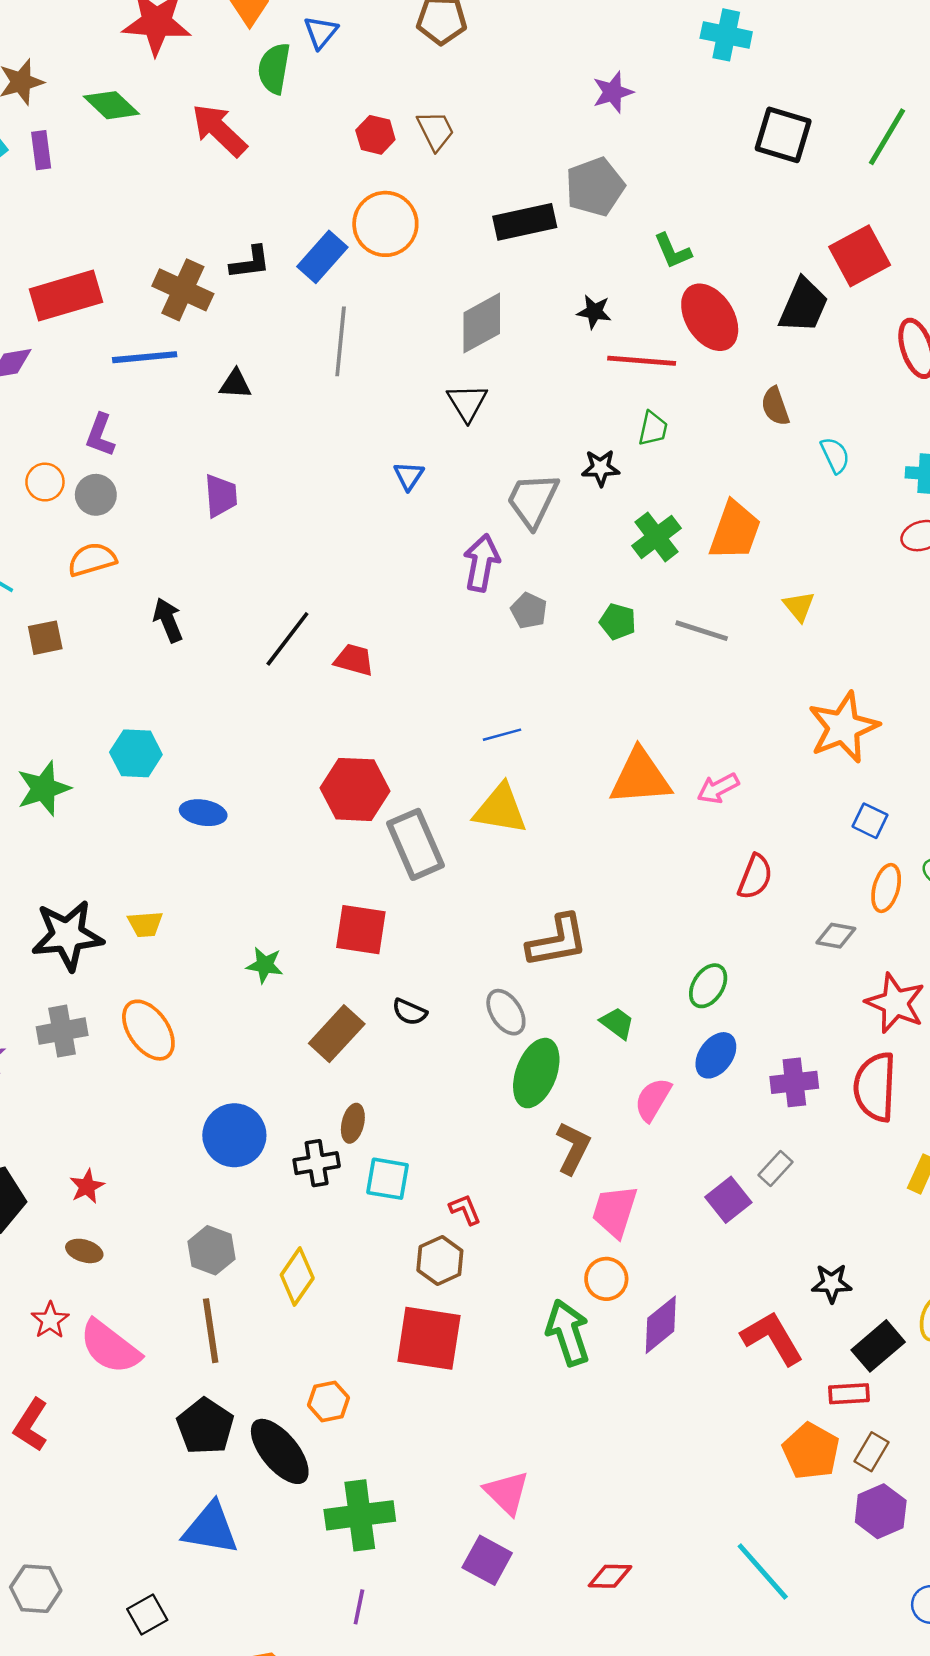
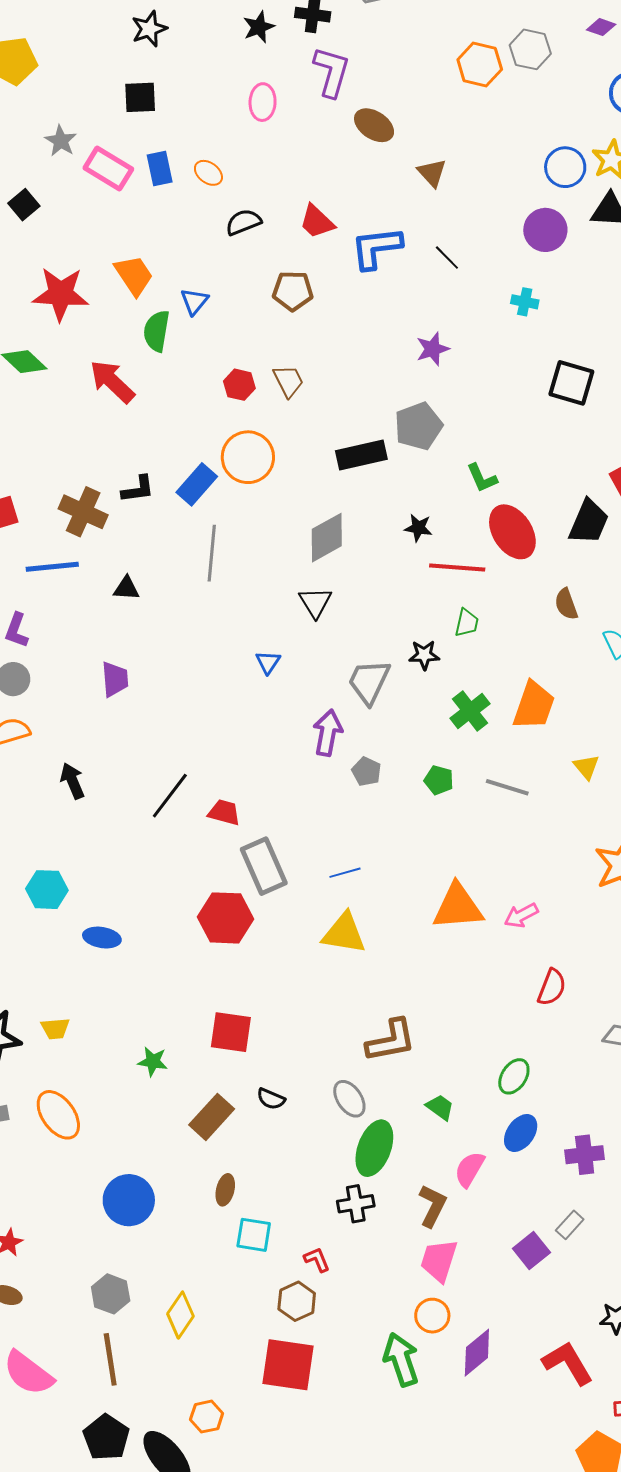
cyan cross: (726, 35) -> (525, 302), size x0.7
gray rectangle: (415, 844) -> (264, 866), moved
brown L-shape: (573, 1148) -> (432, 1206), moved
black cross: (317, 1163) -> (356, 1204), moved

